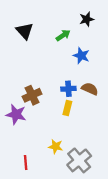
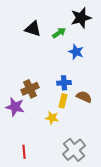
black star: (87, 19) -> (81, 18), size x1.5
black triangle: (25, 31) -> (33, 29), moved, turned -30
brown semicircle: (90, 89) -> (84, 97), moved
yellow star: (56, 147) -> (52, 118), moved

